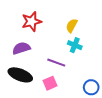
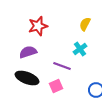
yellow semicircle: (72, 26) -> (85, 24), moved
cyan cross: (75, 45) -> (80, 49), turned 32

